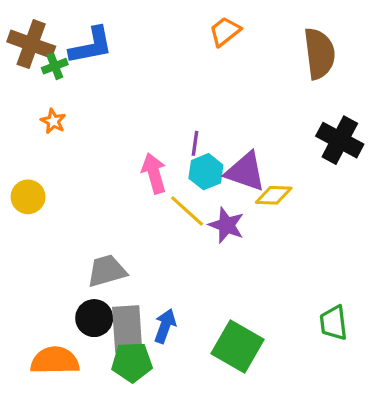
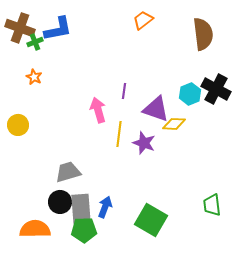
cyan hexagon: (206, 172) -> (190, 94), moved
yellow line: (187, 211) -> (119, 134), turned 55

